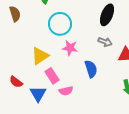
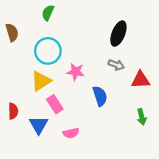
cyan circle: (60, 24) -> (48, 51), moved
red semicircle: (16, 82) -> (13, 111), turned -128
pink semicircle: (66, 91) -> (71, 133), moved

